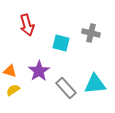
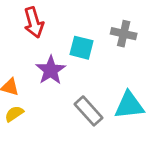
purple star: (39, 71) -> (51, 70), moved

